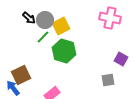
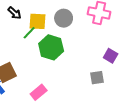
gray circle: (45, 20) -> (64, 18), moved
yellow square: (61, 26) -> (38, 21), moved, turned 30

